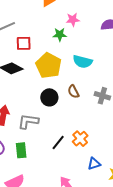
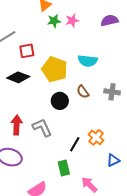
green star: (60, 35) -> (54, 21), moved
gray L-shape: (28, 121) -> (42, 127), turned 65
green rectangle: (21, 150) -> (64, 168), moved

